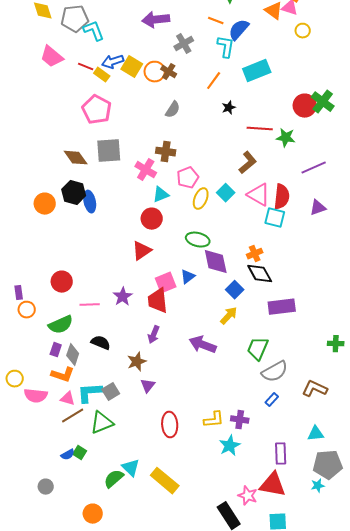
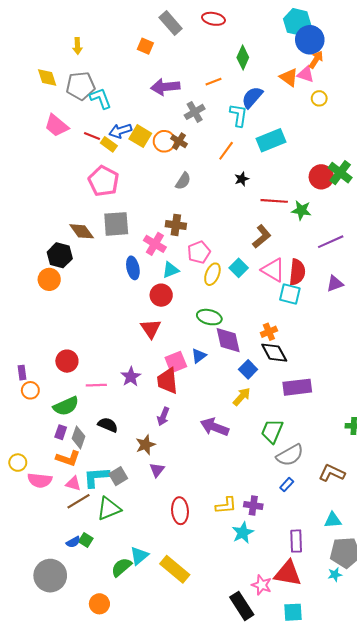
orange line: (216, 21) -> (213, 82), moved, turned -42
black hexagon: (74, 193) -> (60, 255), moved
blue ellipse: (90, 202) -> (133, 268), moved
red triangle: (142, 251) -> (151, 329), turned -30
cyan triangle: (131, 468) -> (139, 556), turned 36
gray circle: (46, 487) -> (50, 576), size x2.0

